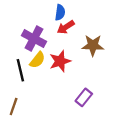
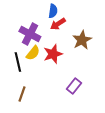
brown star: (93, 45) -> (82, 40), turned -30
brown line: (14, 106) -> (22, 94), moved

